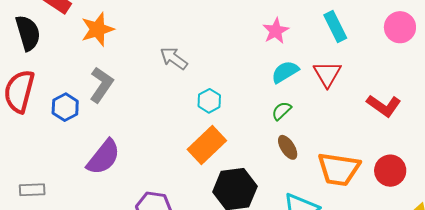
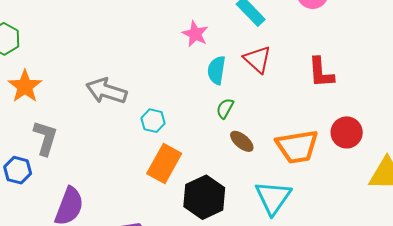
gray arrow: (174, 58) -> (106, 91), size x1.4
cyan semicircle: (285, 72) -> (217, 70), turned -32
red L-shape: (384, 106) -> (321, 73), turned 68

